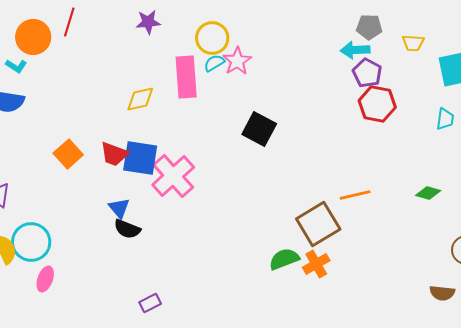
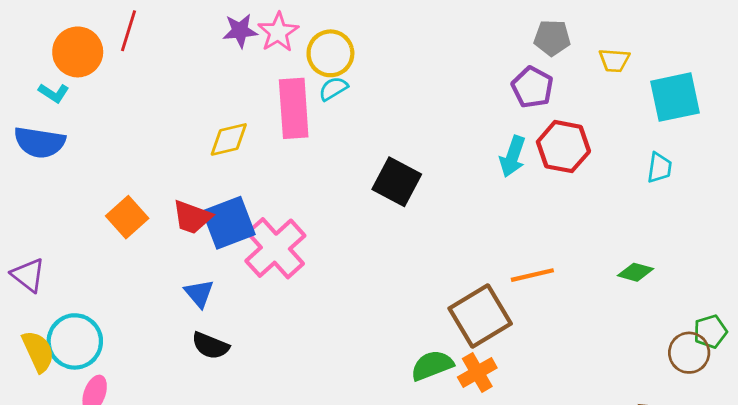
cyan arrow: (355, 50) -> (513, 156), moved, turned -68
pink star: (237, 61) -> (278, 32), moved
purple pentagon: (367, 73) -> (532, 87), moved
blue square: (140, 158) -> (229, 223), turned -30
black semicircle: (127, 229) -> (210, 346), moved

